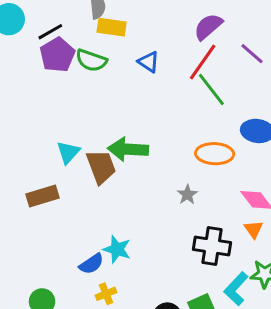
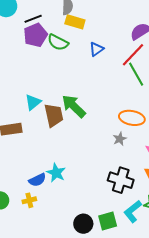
blue triangle: (148, 62) -> (96, 49), turned 42
green arrow: (128, 149) -> (74, 106), turned 32
gray star: (187, 195) -> (120, 139), moved
yellow cross: (106, 294) -> (29, 200), moved

